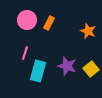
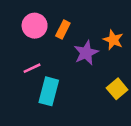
pink line: (25, 53) -> (32, 68), turned 48
purple star: (67, 66) -> (86, 53), moved, turned 30

